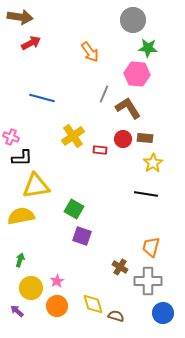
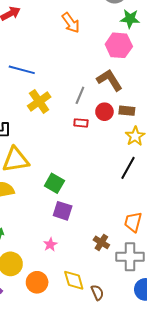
gray line: (104, 94) -> (80, 95), moved
yellow cross: (73, 136) -> (39, 101), moved
black line: (146, 194) -> (128, 168), turned -70
pink star: (57, 281) -> (50, 244), moved
brown semicircle: (116, 316) -> (97, 292), turned 49

